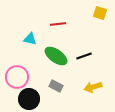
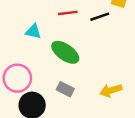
black line: (84, 56) -> (100, 17), moved

